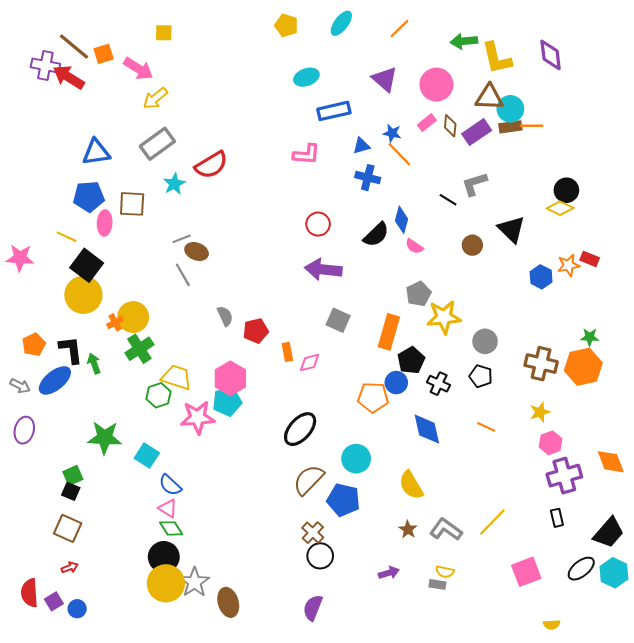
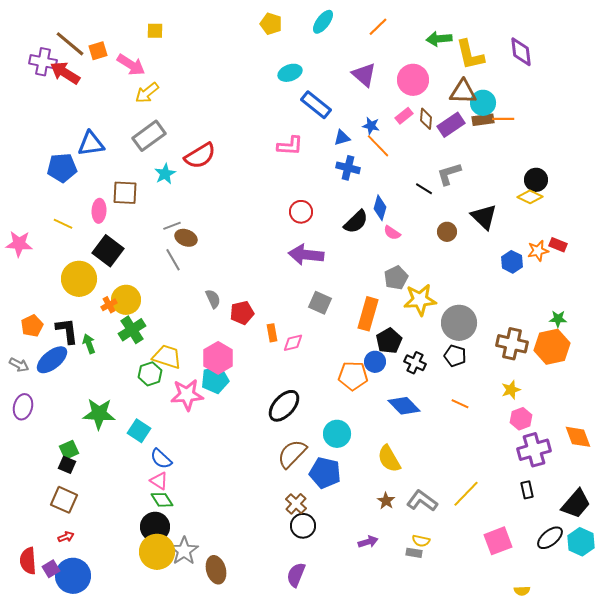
blue rectangle: (334, 111) -> (316, 105), turned 52
blue pentagon: (89, 197) -> (62, 168), moved
black square: (87, 265) -> (108, 251), moved
gray circle: (485, 341) -> (459, 323), size x1.5
blue diamond: (427, 429) -> (404, 406), turned -32
blue circle: (77, 609) -> (73, 576), size x2.0

